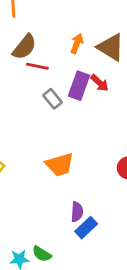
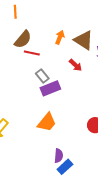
purple rectangle: (79, 86) -> (50, 88), moved, turned 48
orange trapezoid: (60, 165) -> (47, 122), turned -35

